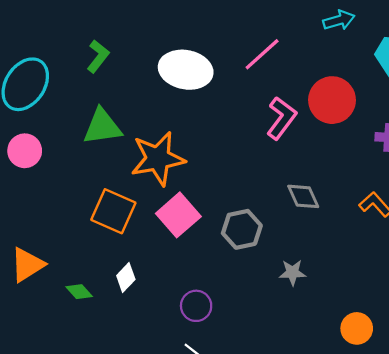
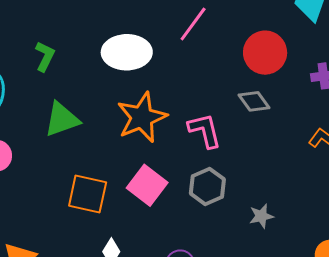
pink L-shape: (281, 118) -> (205, 130), moved, turned -39
orange star: (158, 159) -> (142, 117), moved
gray diamond: (303, 196) -> (254, 101), moved

